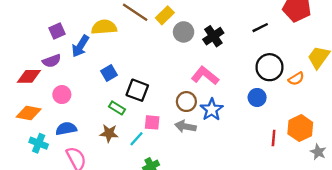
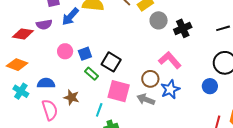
blue square: (109, 73) -> (85, 54), moved
pink circle: (62, 95) -> (65, 51), moved
pink square: (152, 122) -> (119, 91), size x1.6
brown star: (109, 133) -> (71, 97), moved
cyan line: (137, 139) -> (99, 110), moved, turned -32

